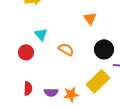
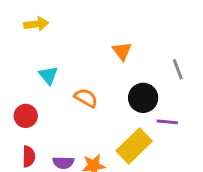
red circle: (26, 52) -> (26, 116), moved

